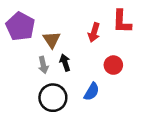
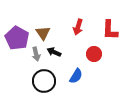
red L-shape: (122, 22) -> (110, 30), moved
purple pentagon: (20, 26) -> (17, 38), moved
black arrow: (65, 63) -> (54, 52), turned -48

